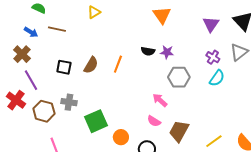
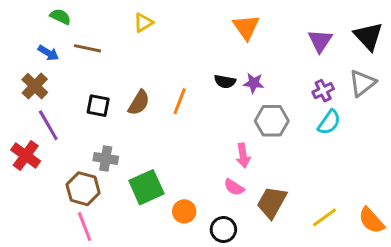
purple cross: (213, 57) -> (323, 91), turned 32
pink arrow: (160, 100) -> (243, 156), turned -140
brown hexagon: (44, 111) -> (83, 189), moved

